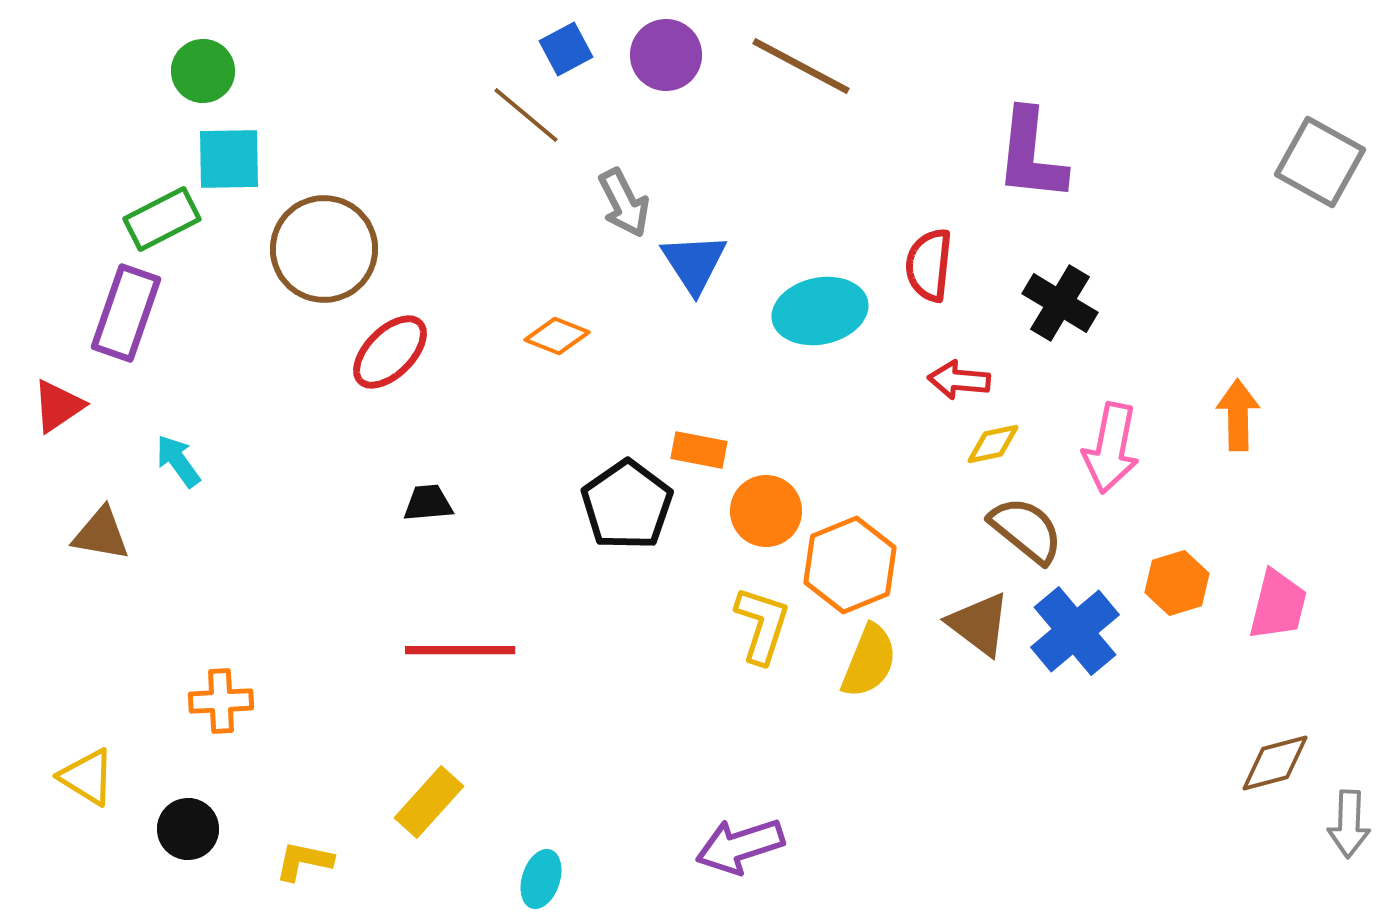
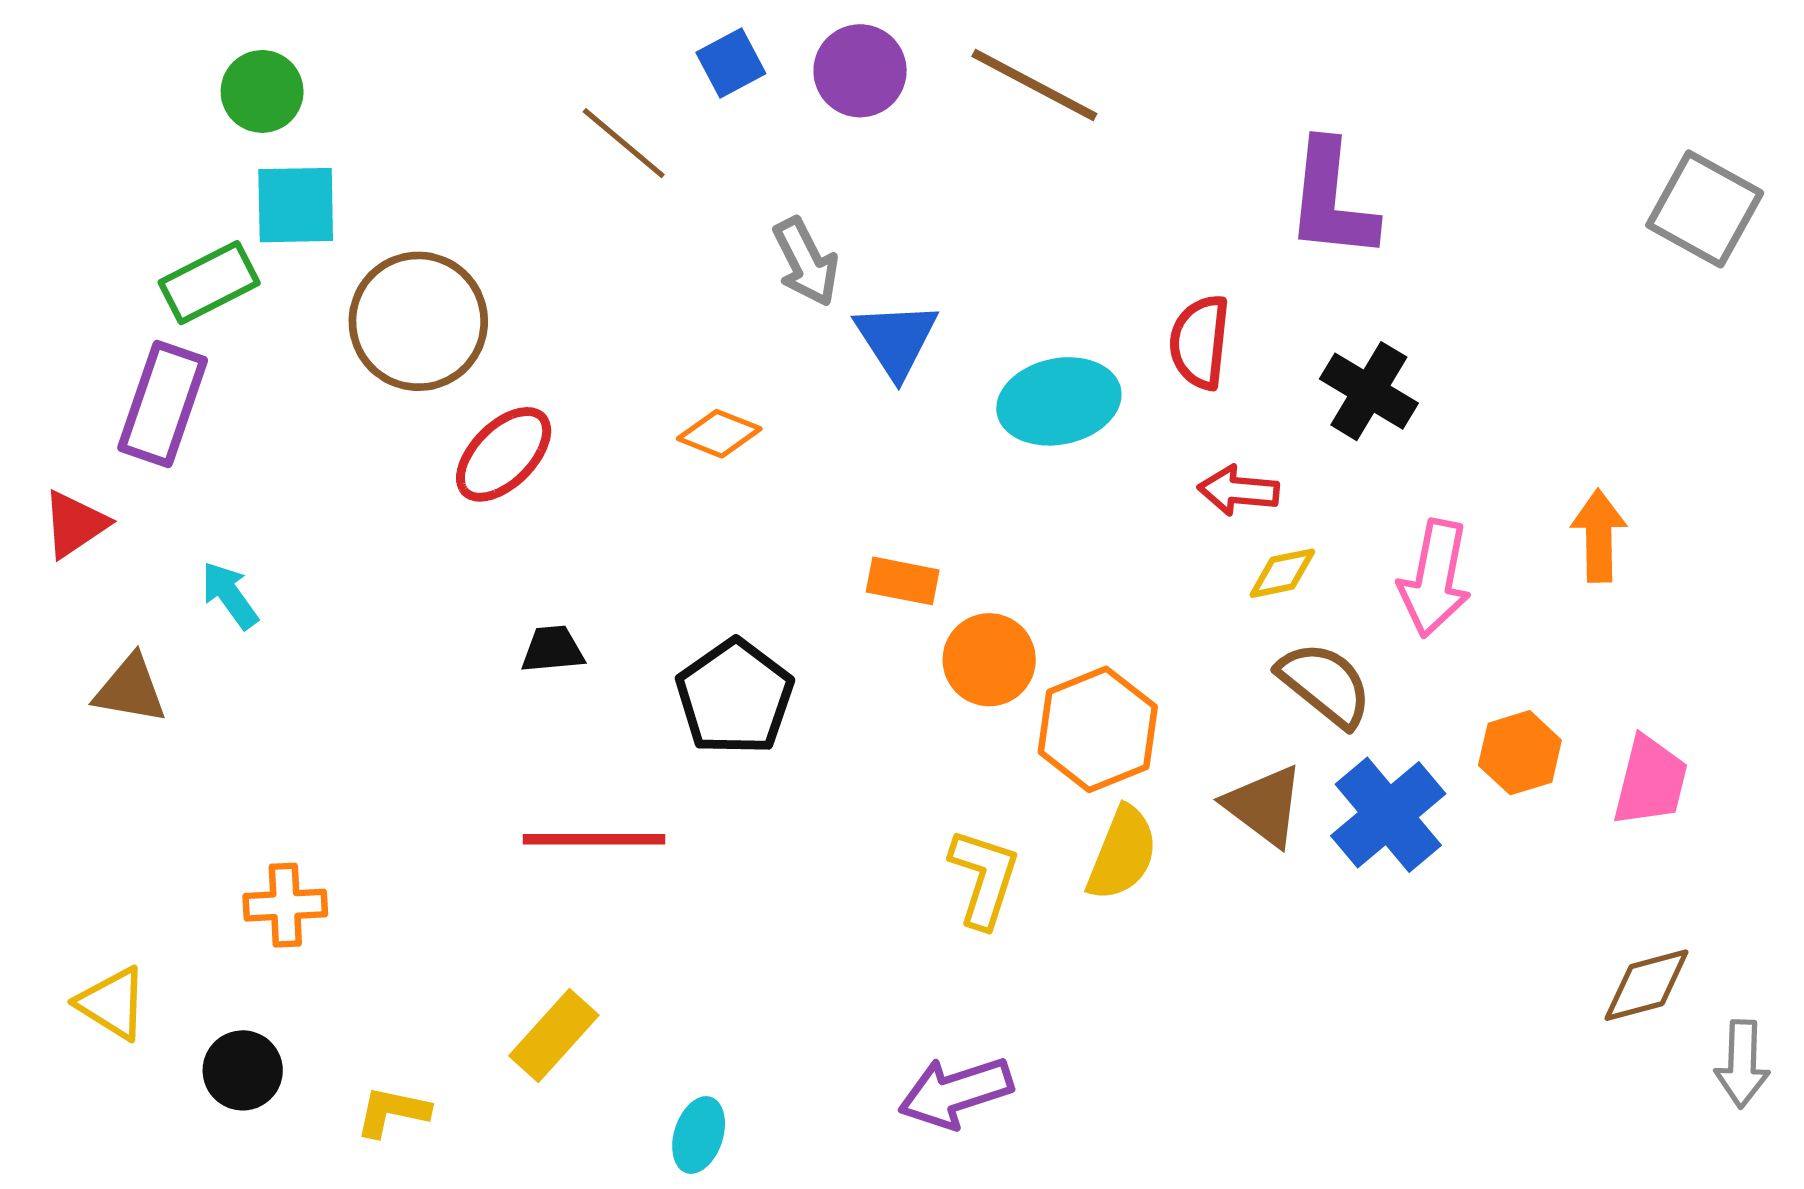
brown line: (526, 115) -> (624, 143), moved
black pentagon: (627, 505) -> (735, 697), moved
yellow L-shape: (762, 625) -> (984, 878), moved

